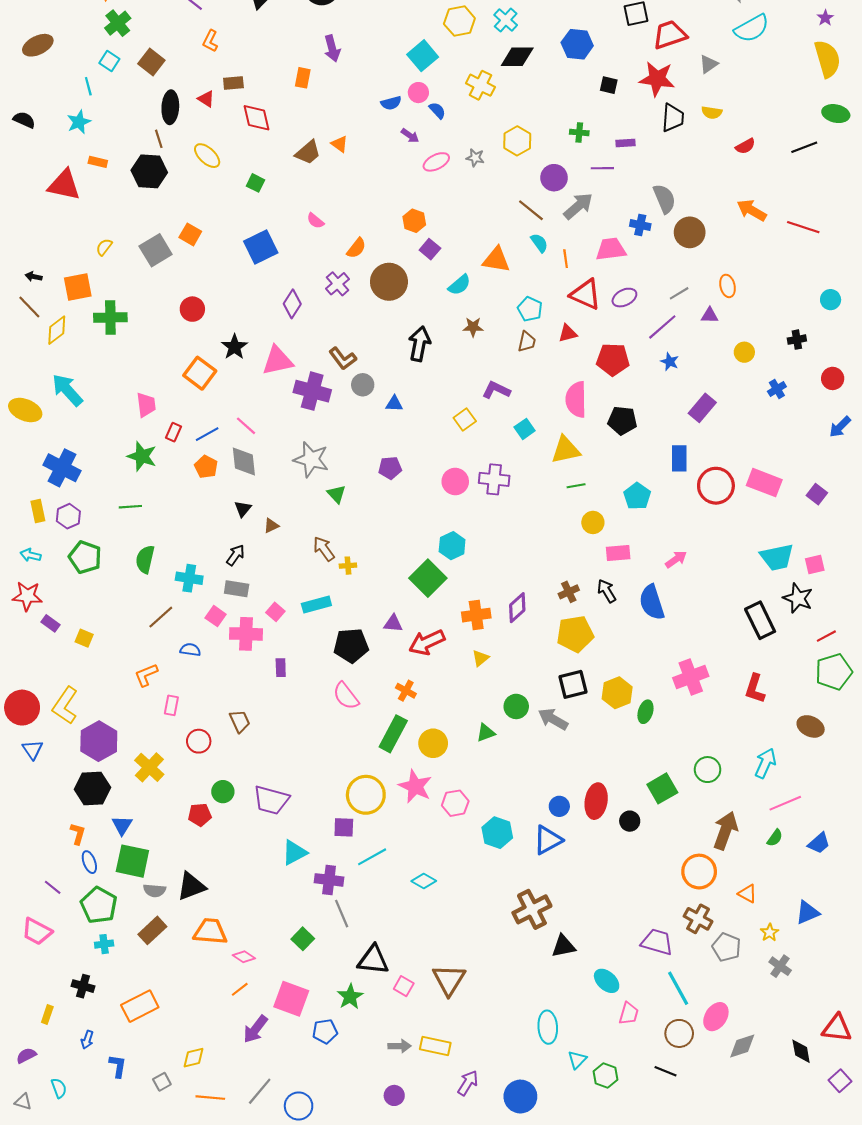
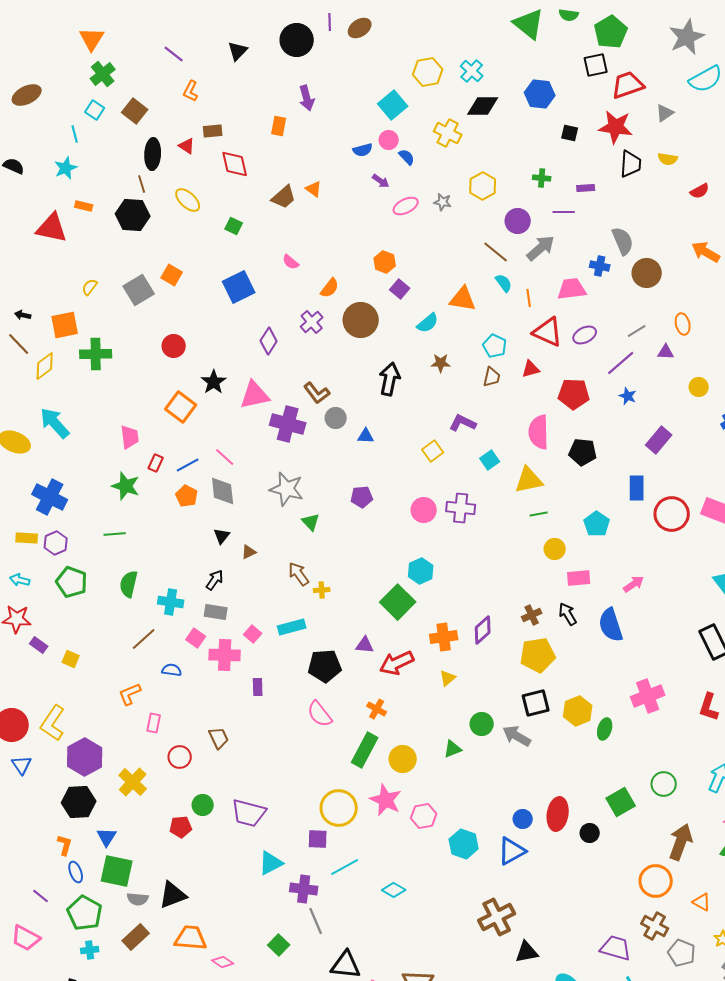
yellow rectangle: (38, 511) -> (27, 538), turned -75

